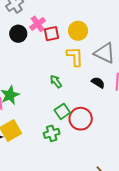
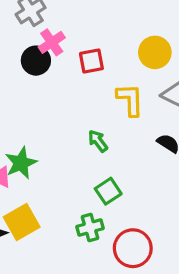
pink cross: (38, 24) -> (52, 42), moved
yellow circle: (78, 31) -> (155, 52), moved
red circle: (81, 119) -> (133, 248), moved

